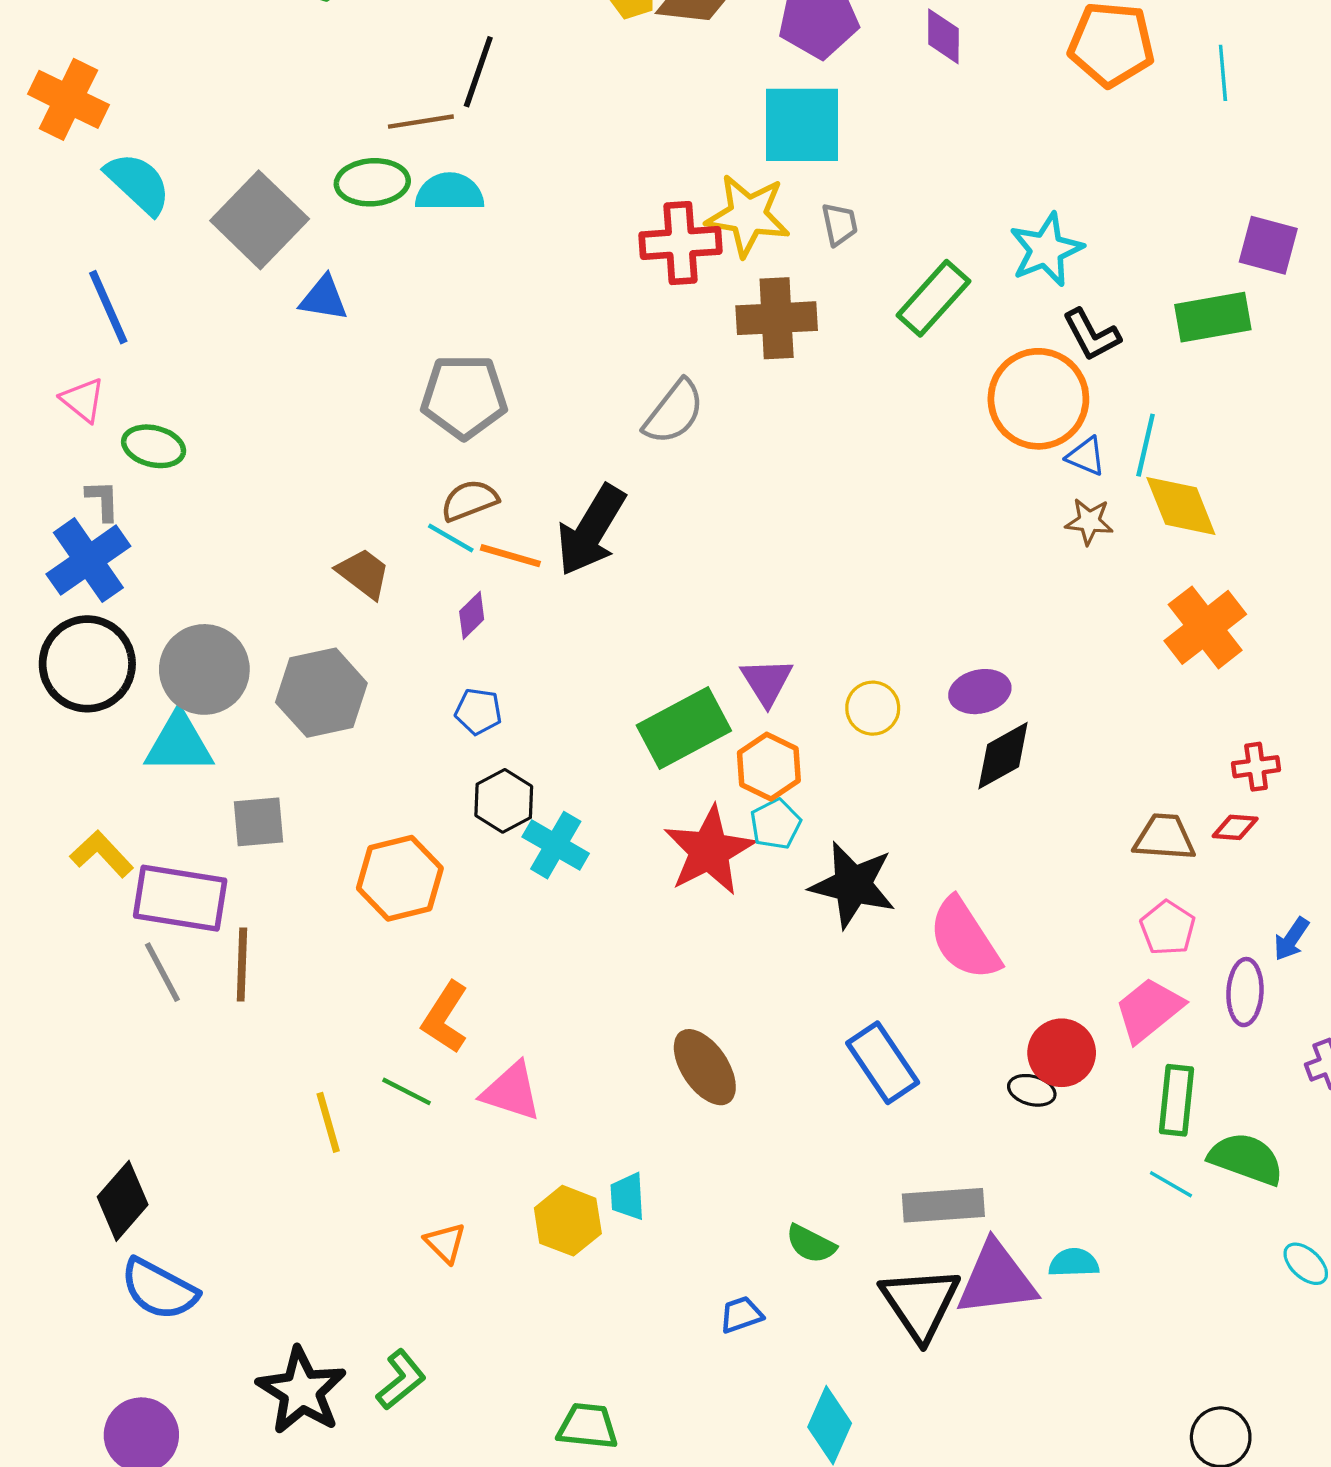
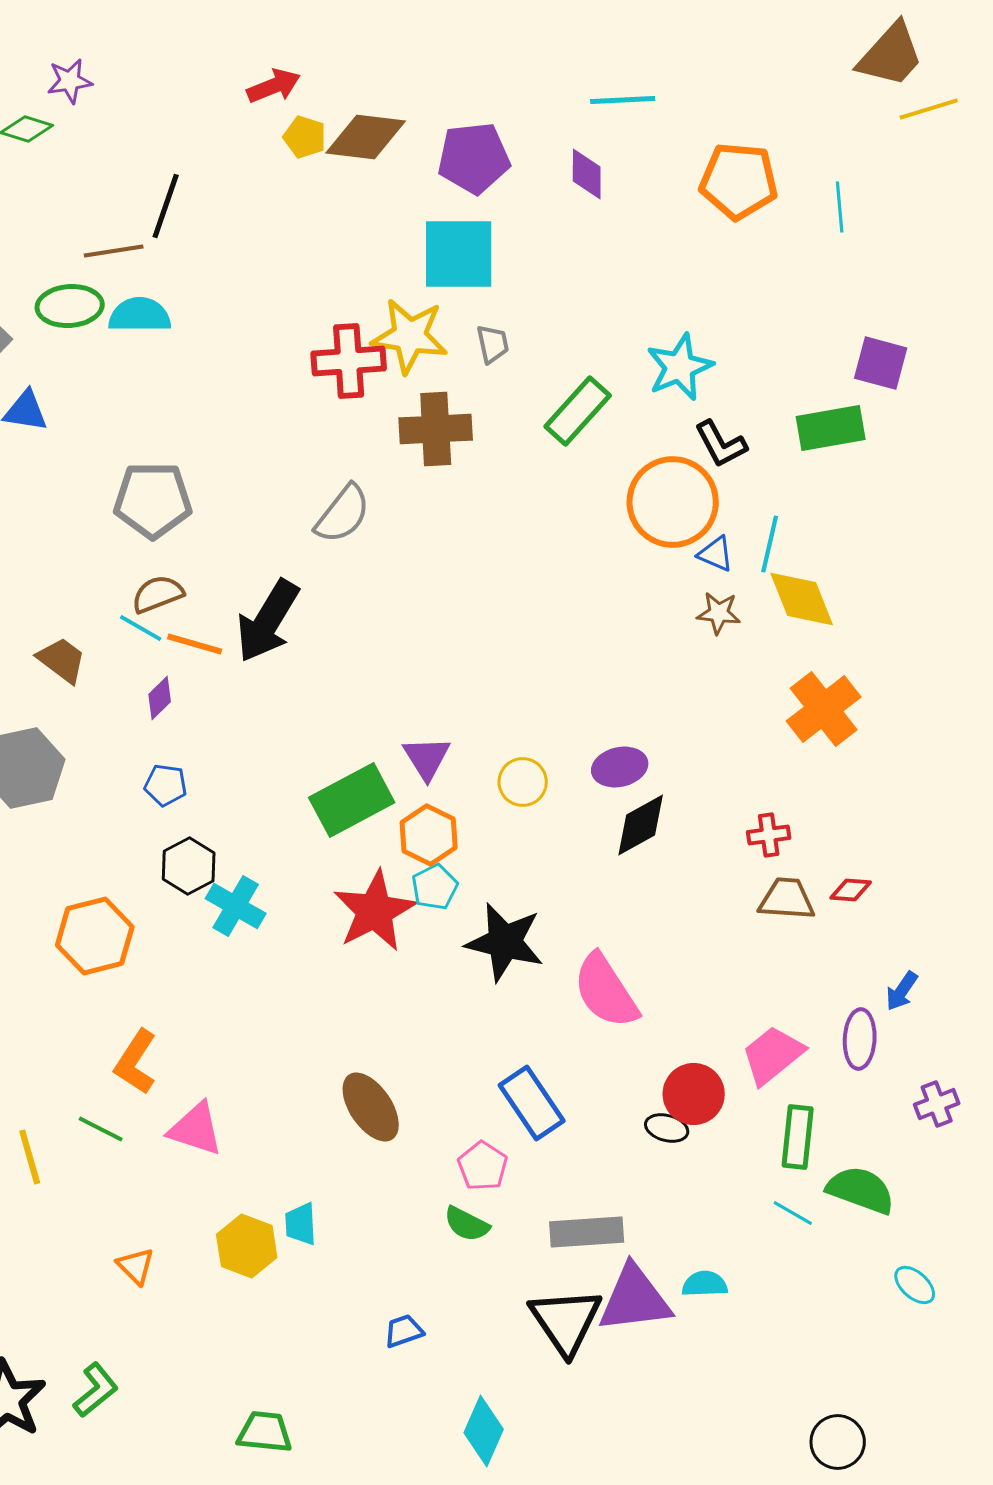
red cross: (1256, 767) -> (769, 835), moved
pink pentagon: (1168, 928) -> (483, 1166), moved
green semicircle: (811, 1244) -> (467, 1224), moved

